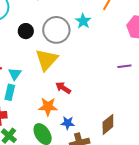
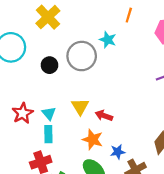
yellow triangle: (46, 60) -> (80, 107), moved, size x0.7
orange star: (48, 107) -> (93, 139), turned 30

